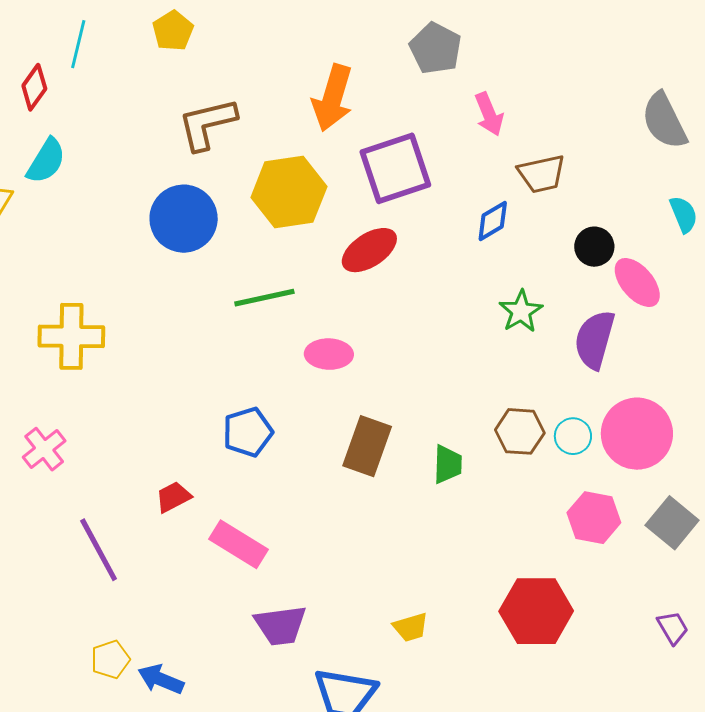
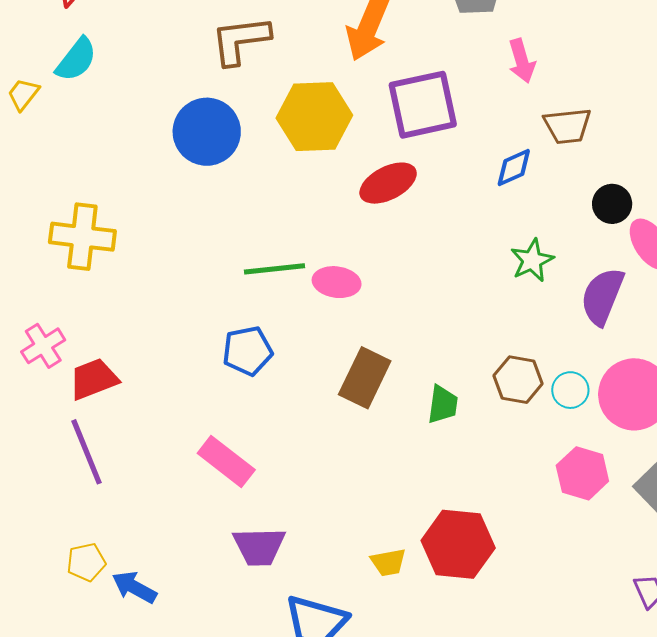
green line: (264, 298) -> (274, 269), moved
red trapezoid: (173, 497) -> (94, 379), moved, size x1.4
red hexagon: (536, 611) -> (458, 544), moved

